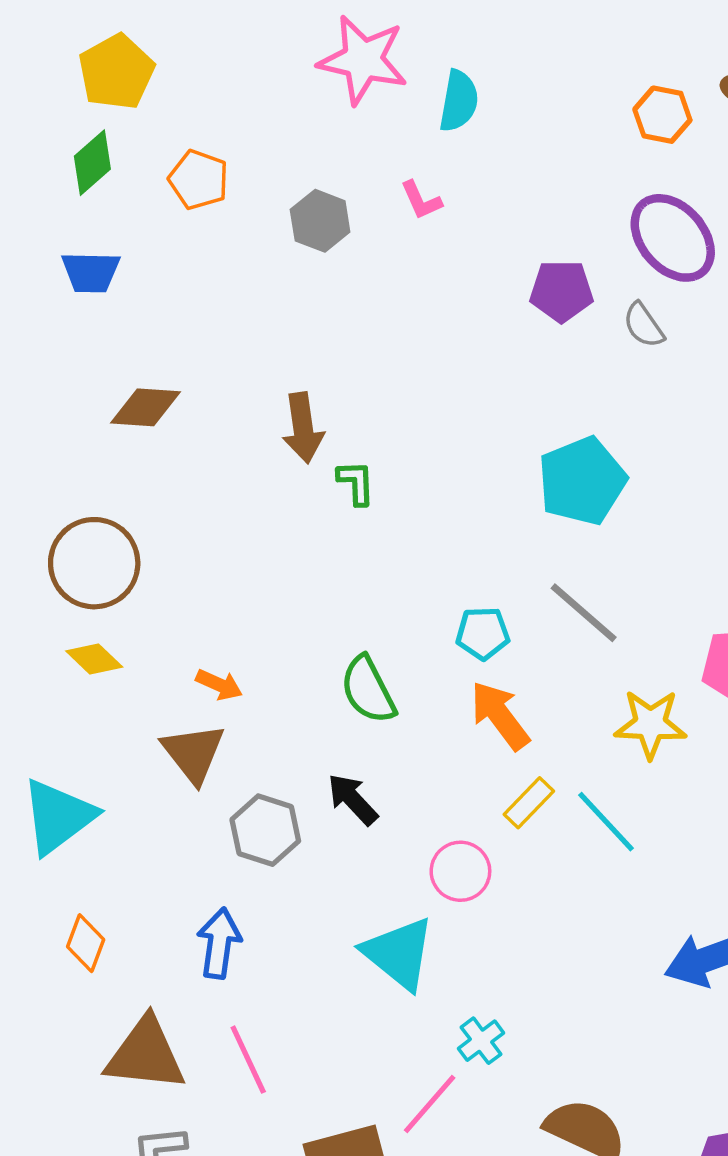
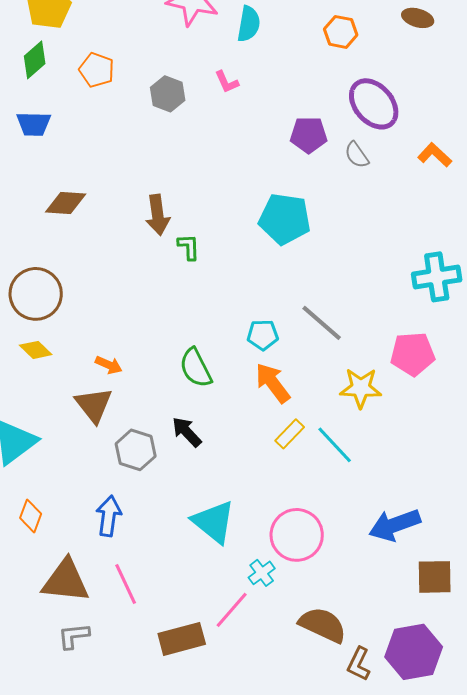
orange hexagon: (662, 115) -> (341, 32), moved
cyan pentagon: (582, 481) -> (285, 219), moved, turned 30
pink circle: (460, 871) -> (297, 535), moved, size x1.5

